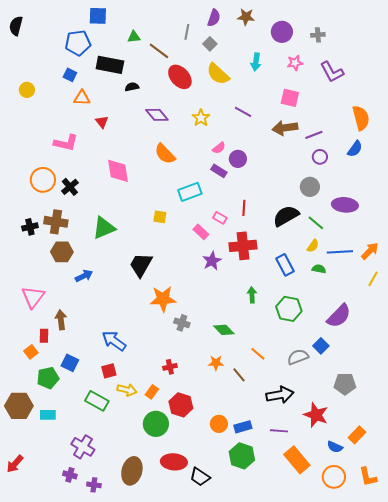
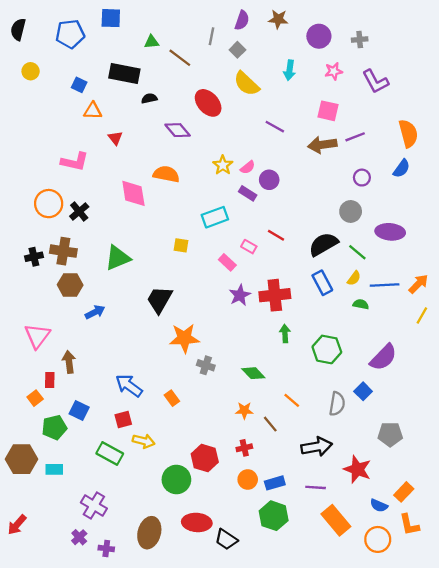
blue pentagon: (78, 43) -> (70, 34), moved
red ellipse: (180, 77) -> (208, 103), moved
yellow circle: (27, 90) -> (31, 71), moved
yellow star: (201, 118) -> (223, 165), moved
purple line: (314, 135) -> (355, 137), moved
orange semicircle: (165, 154) -> (166, 174), moved, turned 145
red line: (244, 208) -> (276, 235), turned -63
red cross: (243, 246) -> (275, 295), moved
blue rectangle: (285, 265) -> (322, 283), moved
gray semicircle: (298, 357) -> (337, 404), turned 120
red cross: (170, 367) -> (244, 448), moved
orange rectangle: (152, 392) -> (172, 398), moved, turned -72
purple cross: (70, 475) -> (79, 537), turned 32
orange L-shape: (368, 477) -> (409, 525), moved

